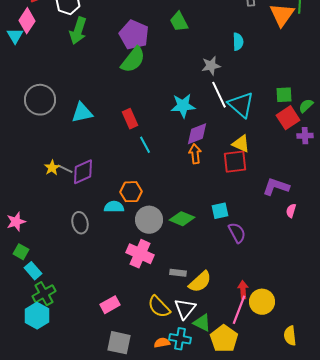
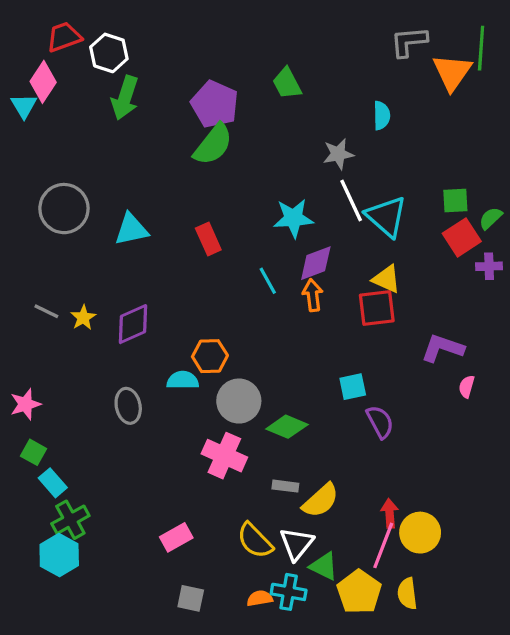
cyan line: (145, 145) -> (268, 281), moved
gray line: (65, 169) -> (46, 311), moved
green diamond: (182, 219) -> (287, 427), moved
yellow semicircle: (290, 336) -> (407, 594), moved
gray square: (119, 343) -> (191, 598), size x0.7

